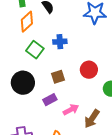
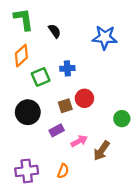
orange diamond: (27, 22) -> (21, 56), moved
green square: (35, 50) -> (41, 77), turned 30
red circle: (89, 70) -> (84, 98), moved

